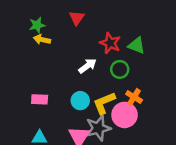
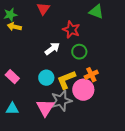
green triangle: (136, 45) -> (96, 12), moved
orange cross: (134, 97) -> (91, 75), turned 32
pink rectangle: (40, 99) -> (12, 77), turned 40

